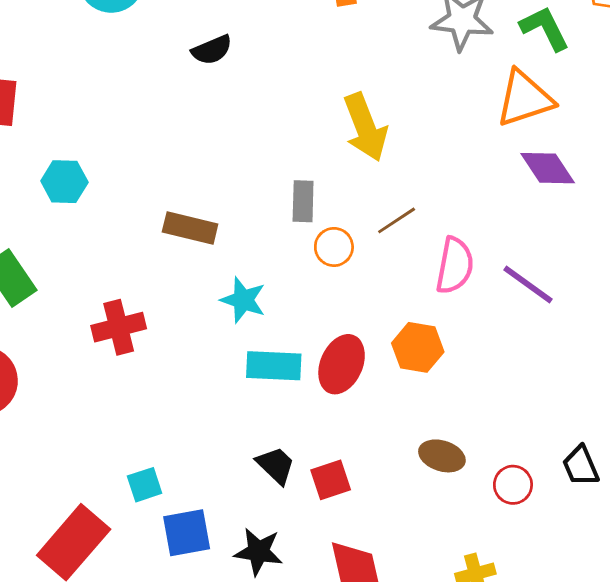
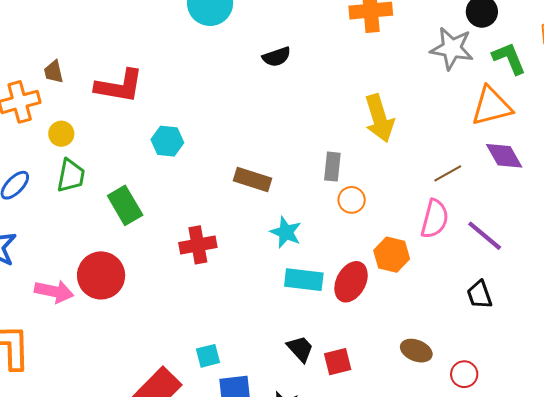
brown line: (397, 220) -> (448, 173), moved
orange hexagon: (418, 347) -> (392, 255), moved
black trapezoid: (581, 466) -> (480, 295), moved

